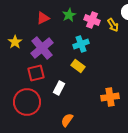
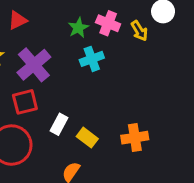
green star: (69, 15) -> (78, 28), moved
red triangle: (43, 18) -> (18, 20), moved
yellow rectangle: (78, 66) -> (87, 138), moved

